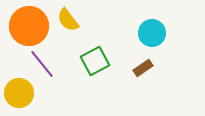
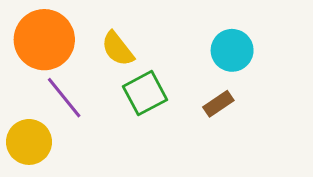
yellow semicircle: (68, 20) -> (118, 49), moved

